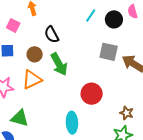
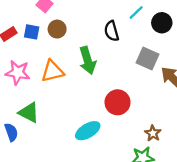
black semicircle: (52, 35) -> (112, 31), moved
brown circle: (35, 54) -> (57, 29), moved
cyan ellipse: (72, 123) -> (88, 131), turned 50

